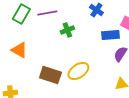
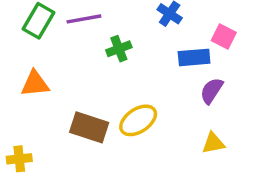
orange triangle: (19, 50) -> (35, 84), turned -36

